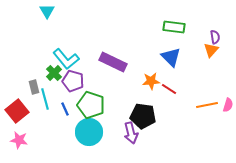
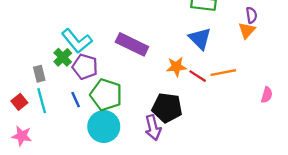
cyan line: (45, 99) -> (42, 101), moved
orange line: (207, 105) -> (223, 73), moved
red square: (17, 111) -> (19, 102), size x0.6

